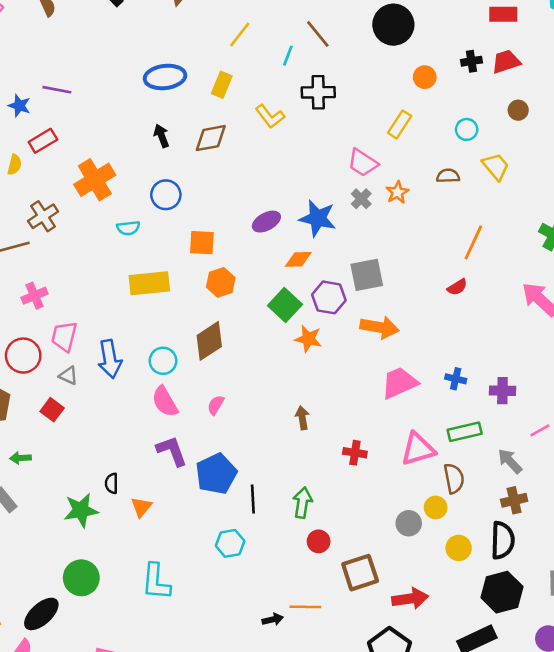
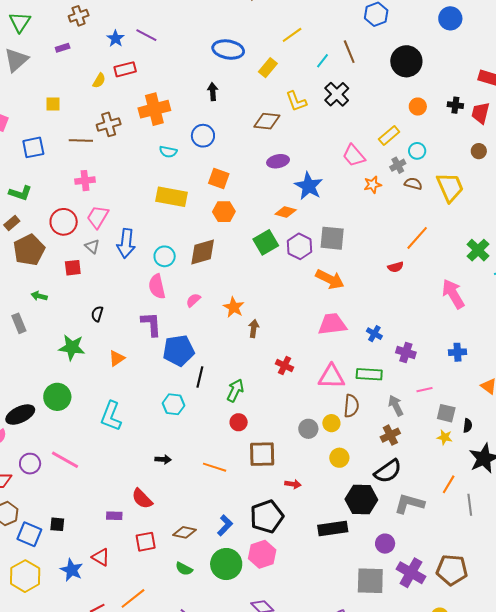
red trapezoid: (506, 62) -> (481, 113), turned -75
black cross: (318, 92) -> (337, 94), turned 30
cyan circle: (467, 129) -> (417, 151), moved
brown diamond: (211, 138) -> (267, 121), moved
yellow trapezoid: (496, 166) -> (450, 187), size x1.4
gray cross: (361, 199) -> (398, 165), moved
purple ellipse: (266, 222) -> (278, 161), moved
orange star: (308, 339) -> (234, 307), moved
red square: (52, 410) -> (73, 268), turned 30
black semicircle: (112, 483) -> (97, 314), moved
brown cross: (514, 500) -> (390, 435), turned -30
black semicircle: (503, 540) -> (388, 471), moved, turned 36
red arrow: (410, 599) -> (293, 484), size x0.6
black arrow: (273, 619) -> (163, 459), moved

